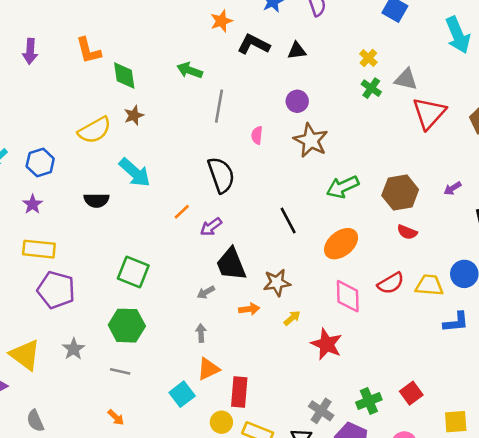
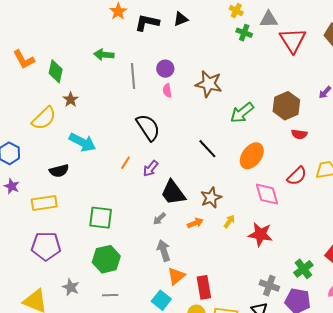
green diamond: (124, 75) -> (56, 71), turned 35
purple circle: (297, 101) -> (165, 69), moved
yellow rectangle: (39, 249) -> (44, 203), moved
gray arrow: (201, 333) -> (164, 250), size x1.5

